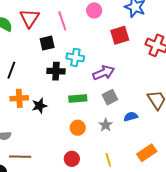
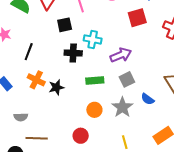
orange cross: (19, 98) -> (36, 80), turned 30
blue semicircle: (131, 117) -> (148, 99), turned -128
gray star: (106, 125) -> (122, 107), size x1.5
red circle: (72, 159) -> (81, 136), moved

